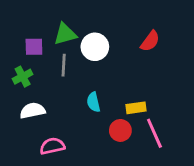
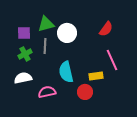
green cross: (23, 77) -> (25, 54), moved
cyan semicircle: (93, 102) -> (66, 72), size x1.5
pink line: (154, 133) -> (112, 60), moved
pink semicircle: (52, 146) -> (47, 92), moved

